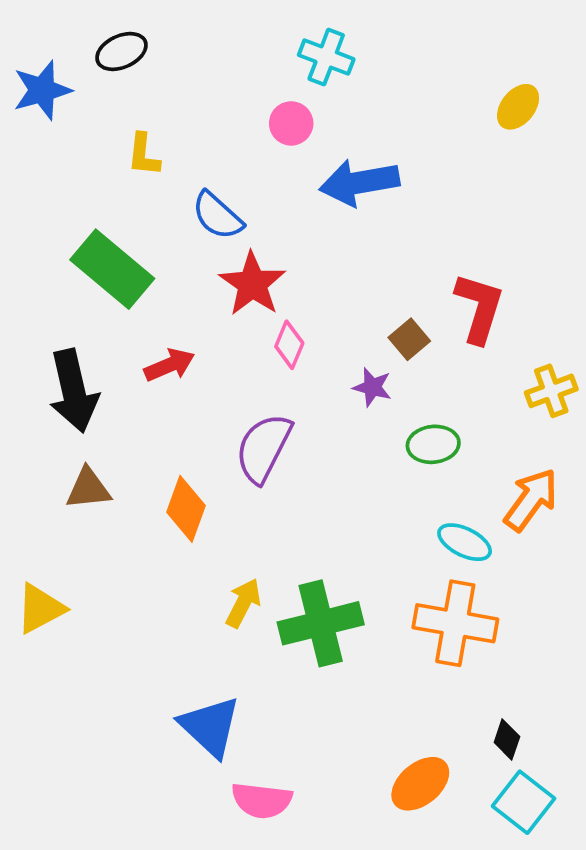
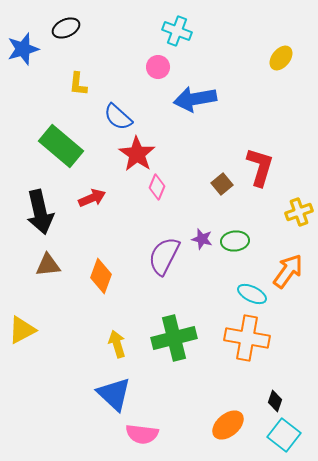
purple star: (372, 387) -> (202, 239), moved
purple semicircle: (263, 448) -> (164, 256), moved
yellow arrow: (243, 603) -> (117, 344), moved, turned -44

